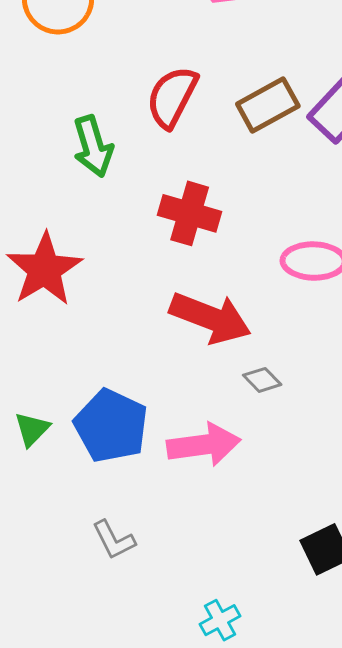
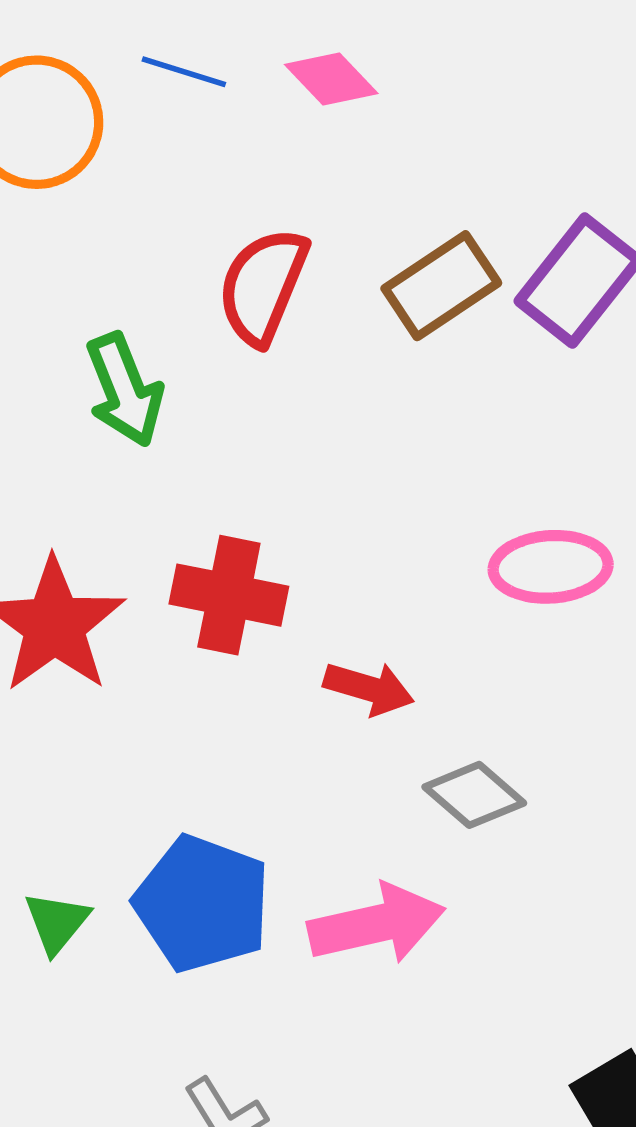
red cross: (190, 213) -> (229, 595), moved
red arrow: (210, 318) -> (369, 688), size x0.6
gray diamond: (262, 380) -> (474, 795), size x1.4

